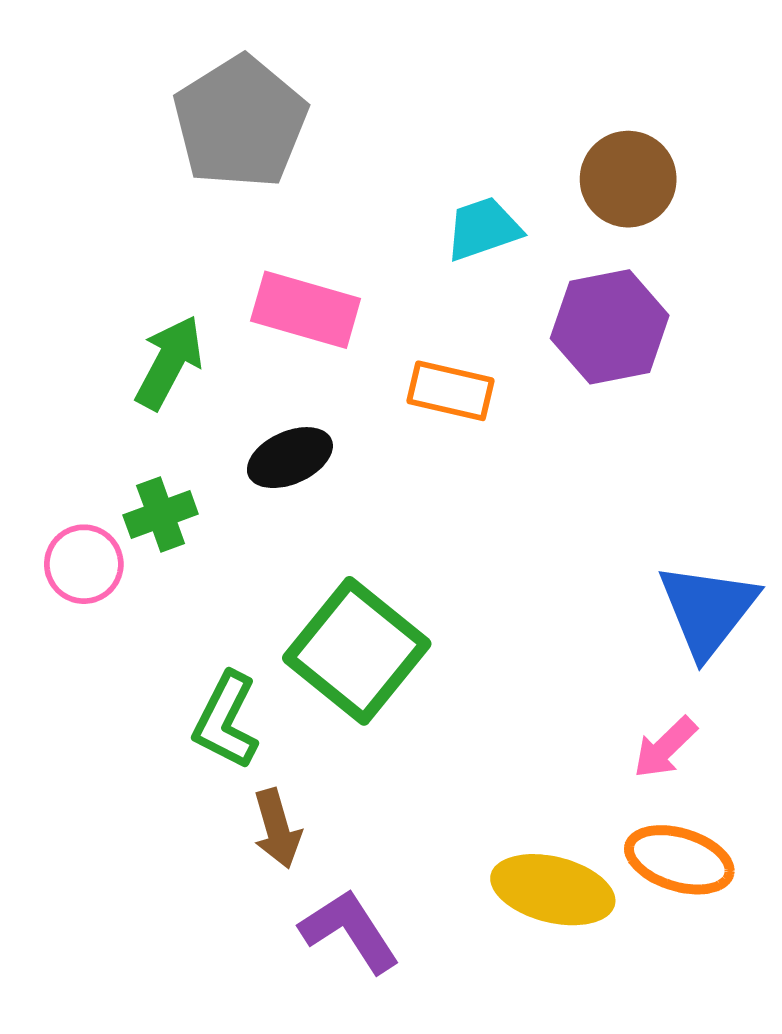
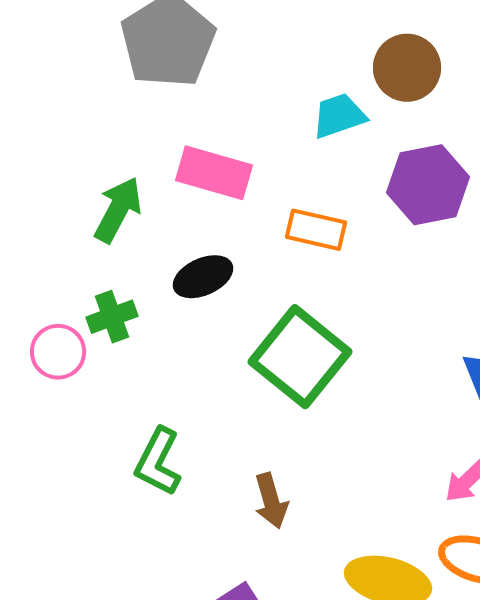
brown circle: (628, 179) -> (407, 68), moved
green square: (357, 651) -> (300, 357), moved
brown arrow: (277, 829) -> (271, 501), moved

